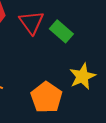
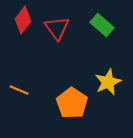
green rectangle: (61, 31) -> (102, 25), moved

